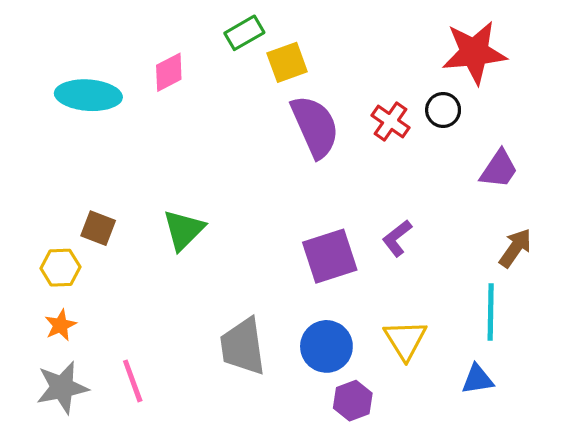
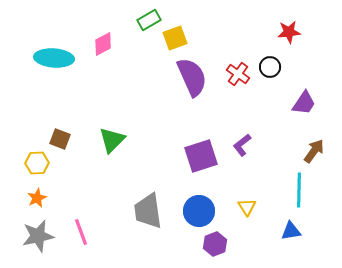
red star: (474, 53) -> (289, 32), size x0.6
yellow triangle: (405, 340) -> (247, 207), size x0.7

